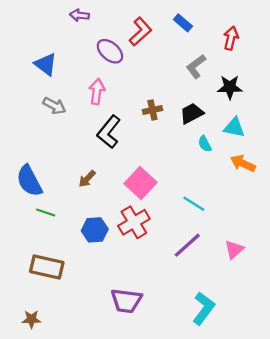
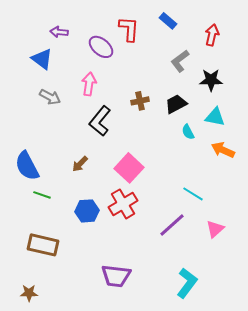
purple arrow: (79, 15) -> (59, 32), moved
red L-shape: (140, 32) -> (129, 29), turned -44
cyan line: (194, 204) -> (193, 194), moved

